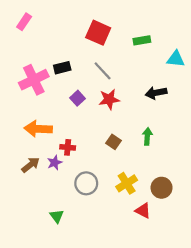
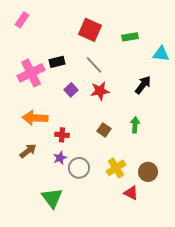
black arrow: (156, 93) -> (143, 85), turned 138
purple star: (55, 163) -> (60, 158), moved
green triangle: (57, 216) -> (52, 198), size x1.6

